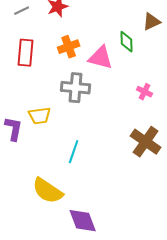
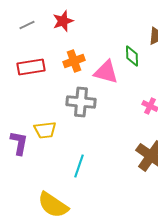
red rectangle: (26, 53) -> (31, 67), turned 76

